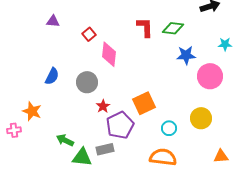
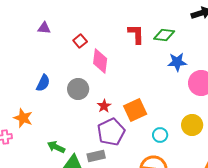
red star: (103, 106) -> (104, 106), moved

